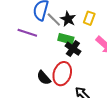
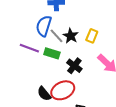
green rectangle: (66, 39) -> (52, 53), moved
red ellipse: (62, 74) -> (63, 90), turned 45

